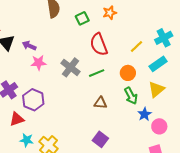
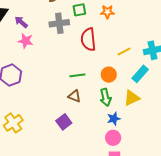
cyan rectangle: (158, 64) -> (140, 74), turned -30
gray cross: (71, 67) -> (59, 23), moved, turned 30
green line: (97, 73) -> (77, 75), moved
pink circle: (159, 126) -> (113, 138), moved
purple square: (100, 139) -> (64, 122), moved

